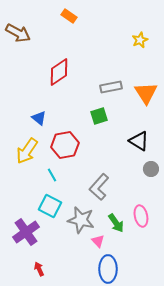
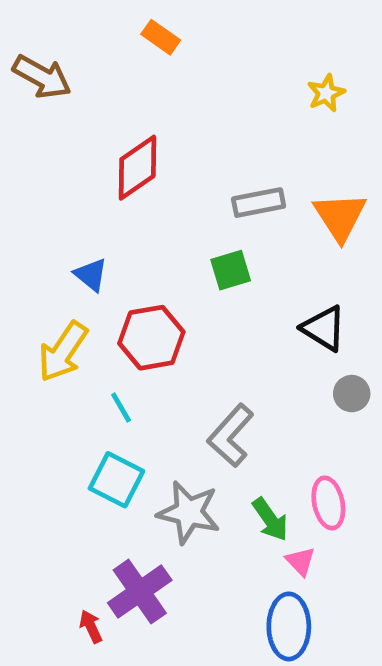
purple cross: (26, 232) -> (140, 592), moved
pink triangle: (98, 241) -> (300, 561), moved
blue ellipse: (108, 269) -> (289, 626), moved

